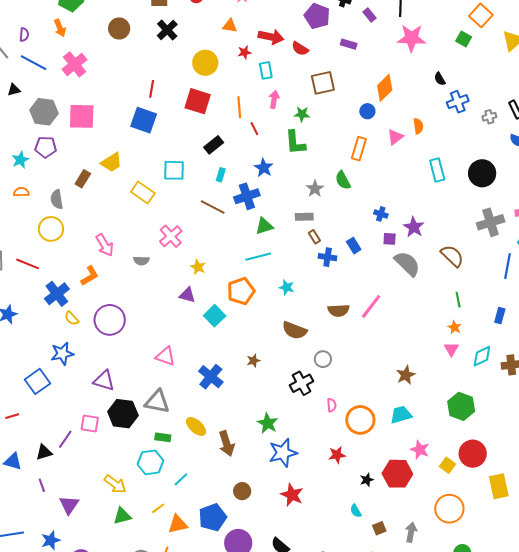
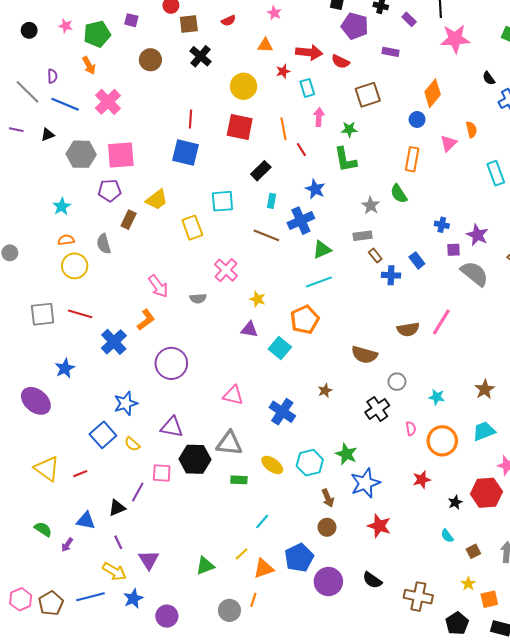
purple pentagon: (46, 147) -> (110, 191), moved
yellow rectangle: (143, 192) -> (192, 228), turned 40
yellow circle: (51, 229) -> (75, 266), moved
cyan star: (286, 287) -> (437, 397), moved
yellow semicircle: (72, 318) -> (132, 444), moved
brown arrow: (227, 443) -> (328, 498), moved, size x0.7
cyan hexagon: (150, 462) -> (310, 463), moved
yellow arrow: (115, 484) -> (114, 572), moved

